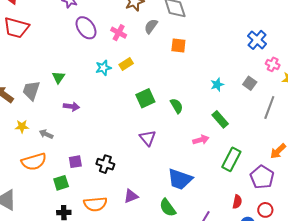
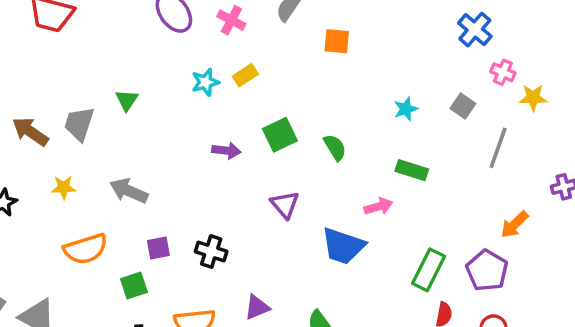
purple arrow: (71, 106) -> (226, 151), moved
green rectangle: (220, 119) -> (412, 170), turned -30
gray arrow: (46, 134) -> (129, 191), moved, size x1.5
green rectangle: (231, 159) -> (429, 270), moved
blue trapezoid: (180, 179) -> (343, 246), moved

